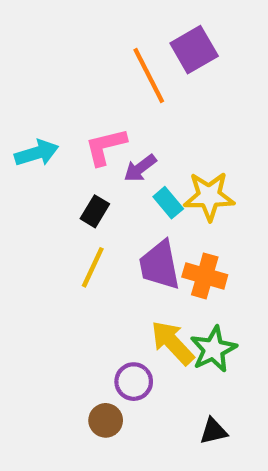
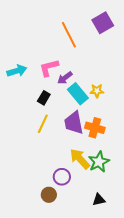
purple square: (194, 50) -> (103, 23), moved
yellow star: (209, 196) -> (97, 91), size x0.6
cyan rectangle: (168, 203) -> (78, 94), size x1.5

